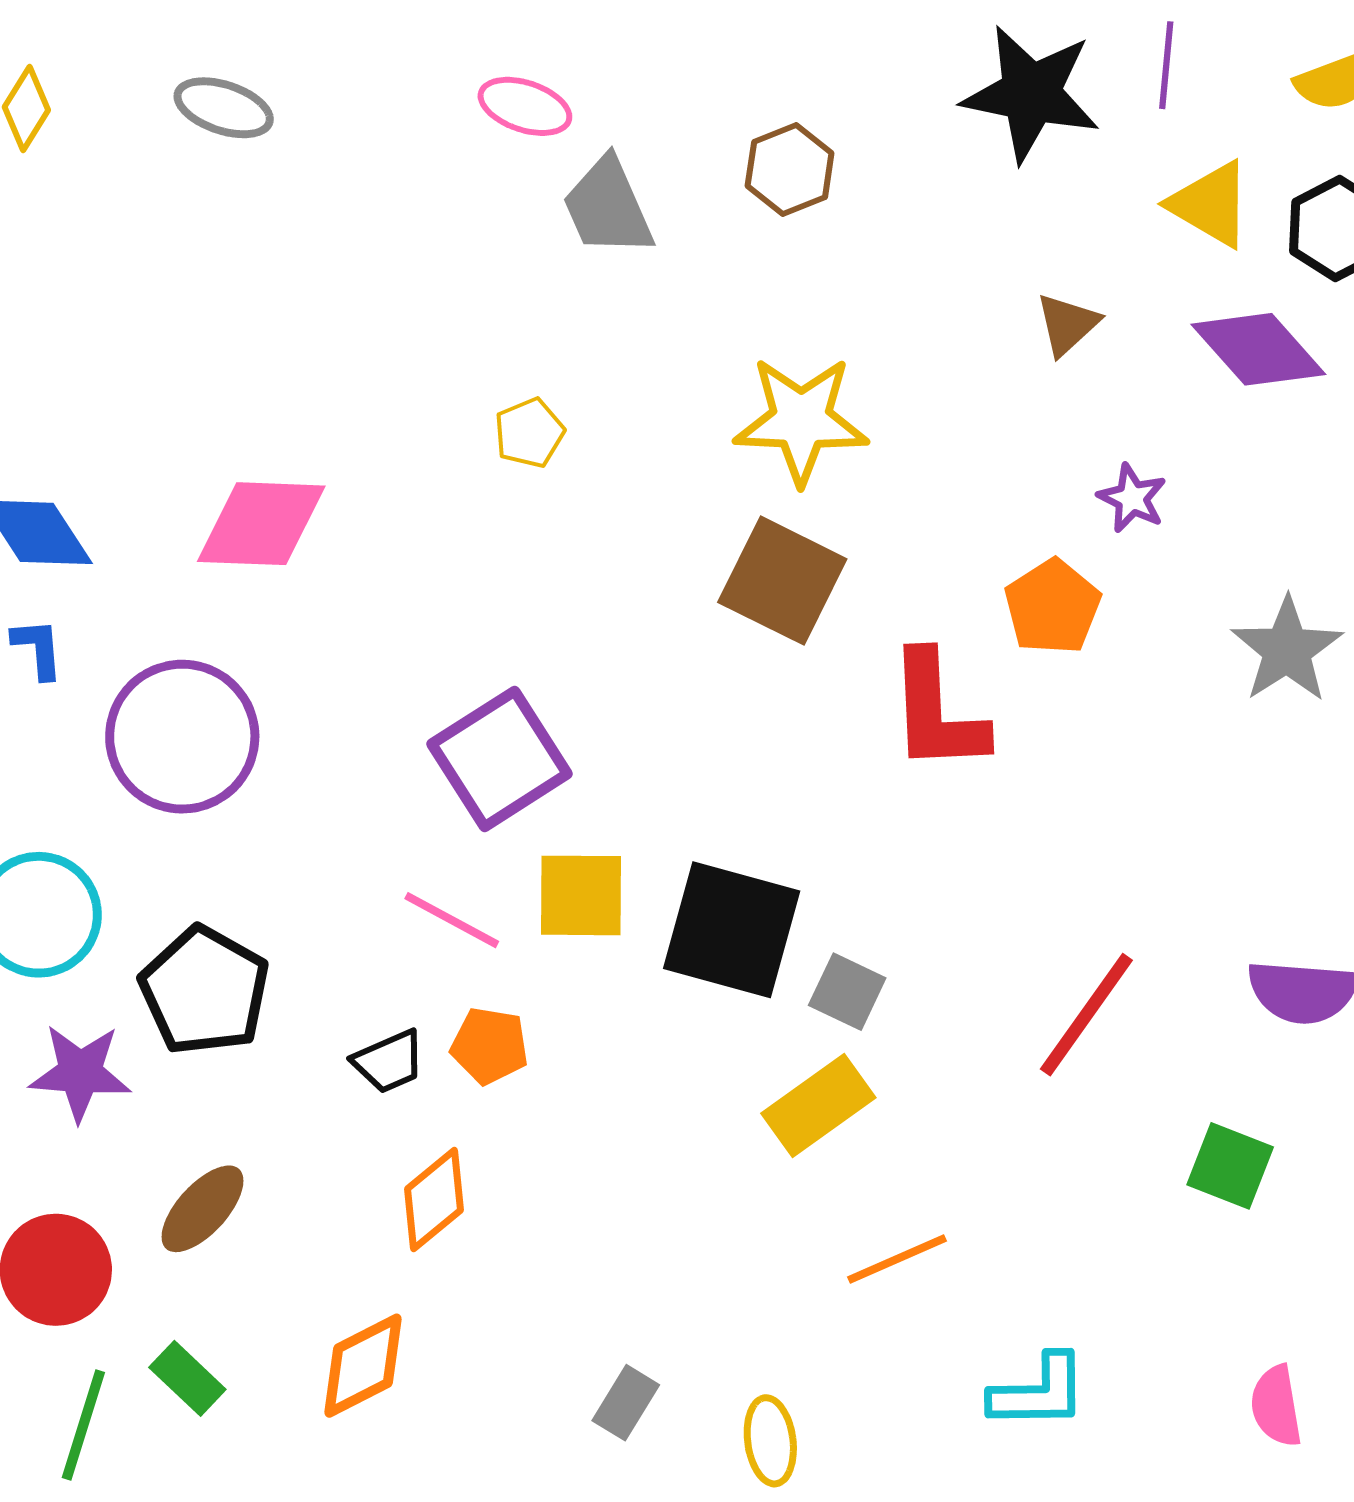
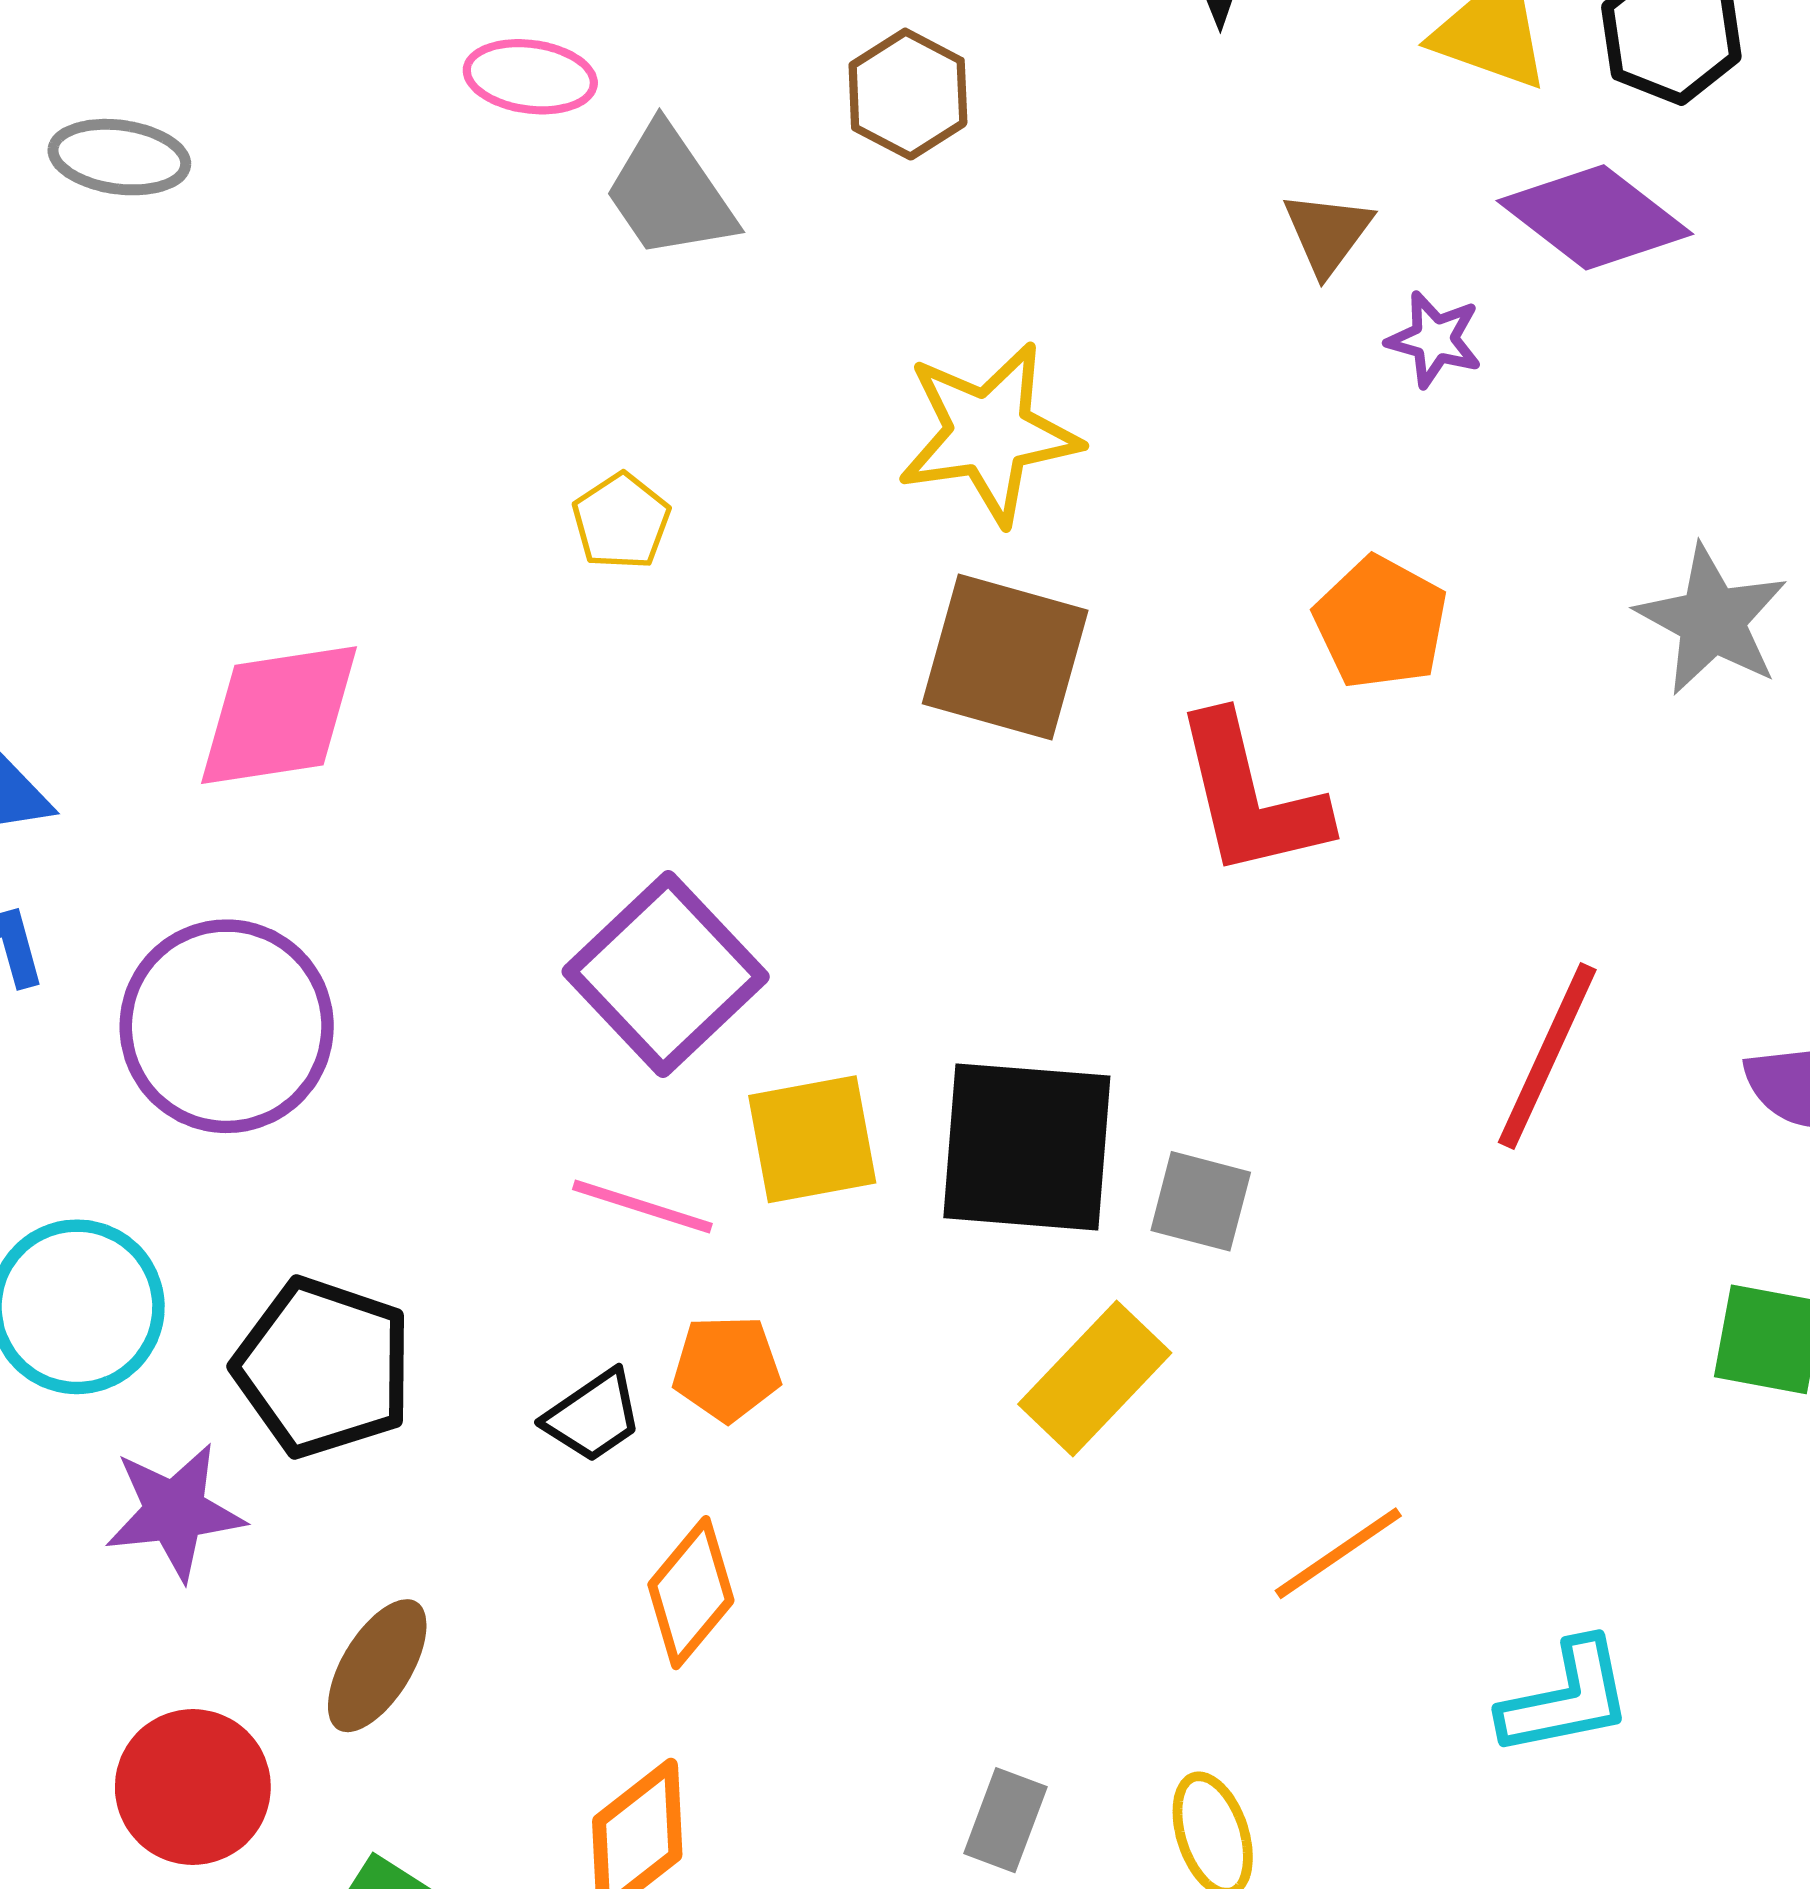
purple star: (1132, 498) -> (1434, 339), moved
red line: (1086, 1015) -> (1547, 1056), moved
yellow rectangle: (818, 1106) -> (1095, 1378), moved

